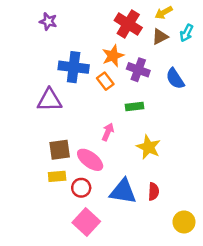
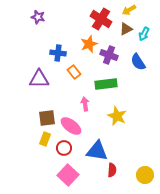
cyan arrow: (187, 33) -> (144, 34), moved
blue cross: (74, 67) -> (58, 53), size x0.7
orange rectangle: (105, 81) -> (74, 72), moved
green rectangle: (134, 107) -> (106, 84), size x1.5
pink arrow: (108, 132) -> (85, 104), turned -32
yellow rectangle: (57, 176) -> (45, 139), turned -64
red semicircle: (154, 192) -> (112, 170), moved

